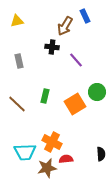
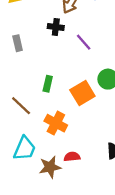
brown line: (17, 104) -> (21, 106), moved
orange cross: (52, 142) -> (56, 123), moved
cyan trapezoid: (25, 152) -> (25, 149), turned -65

